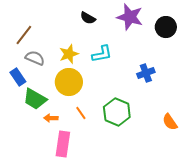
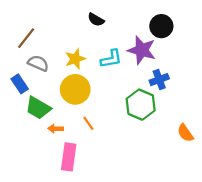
purple star: (130, 17) -> (142, 50), moved
black circle: (166, 27) -> (161, 26), moved
green hexagon: (117, 112) -> (141, 105), moved

